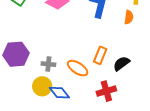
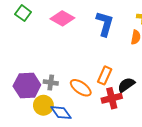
purple hexagon: (16, 54) -> (27, 86), moved
red cross: (106, 91) -> (112, 98), moved

